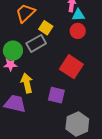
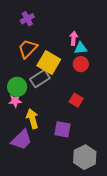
yellow square: (46, 28) -> (49, 62), size x1.6
red square: (71, 67) -> (76, 100), size x0.6
purple trapezoid: (15, 104) -> (22, 140), turned 125

